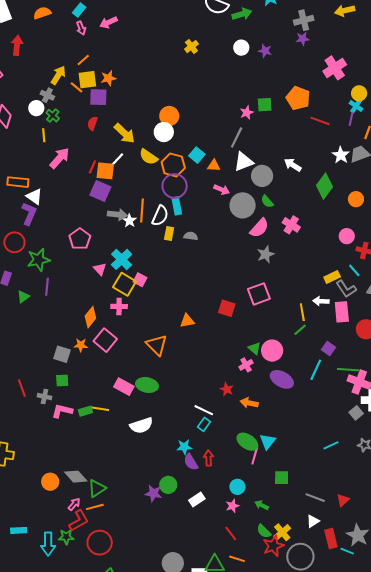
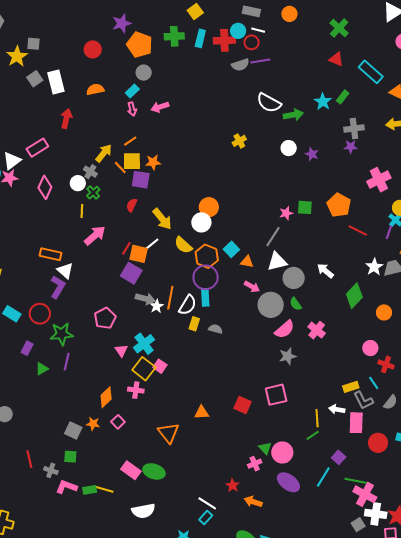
pink square: (105, 340) -> (118, 422), size x0.6

